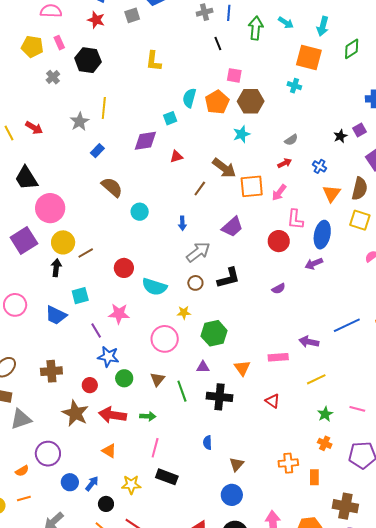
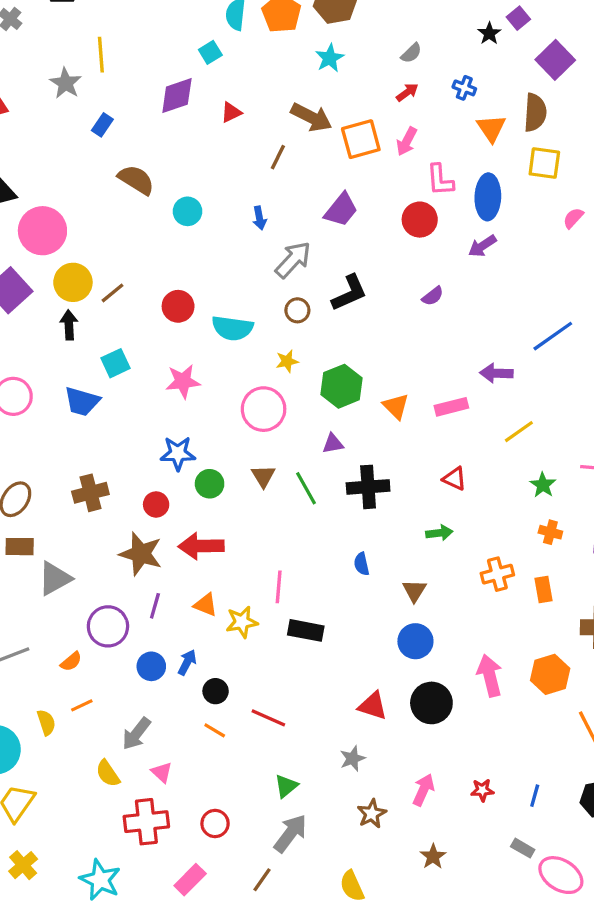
purple line: (96, 330) -> (155, 606), moved, turned 56
orange triangle: (242, 368) -> (396, 406), moved
green arrow: (148, 416) -> (439, 533), moved
yellow star: (131, 485) -> (242, 622), moved

